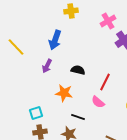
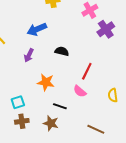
blue arrow: (55, 40) -> (37, 29), turned 48
black semicircle: (78, 70) -> (62, 51), moved

